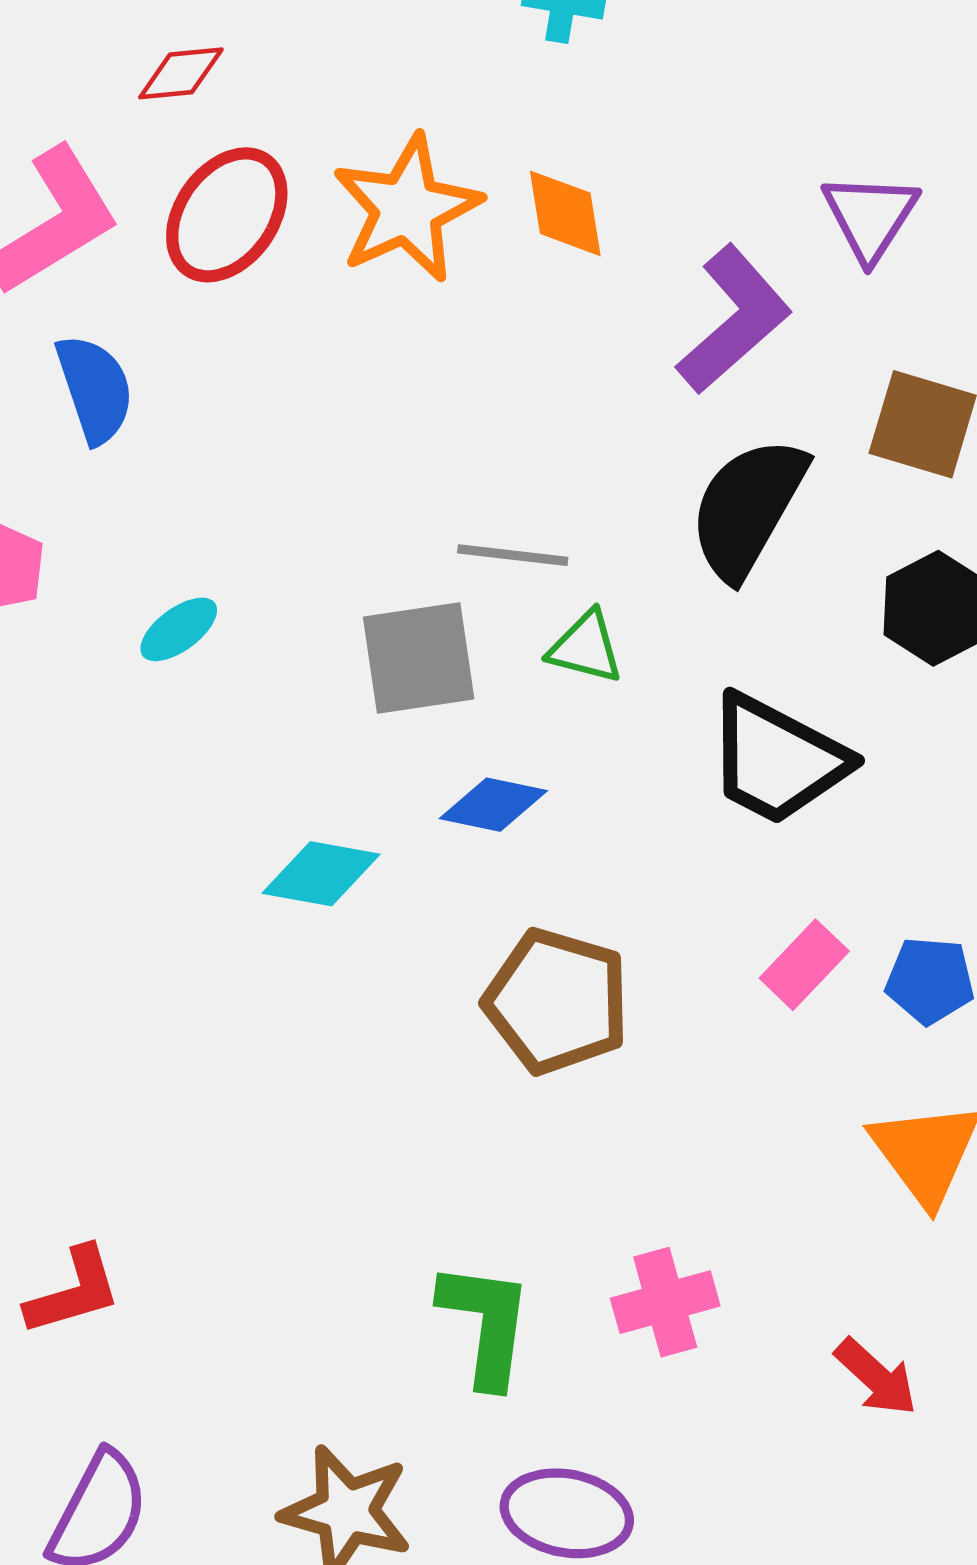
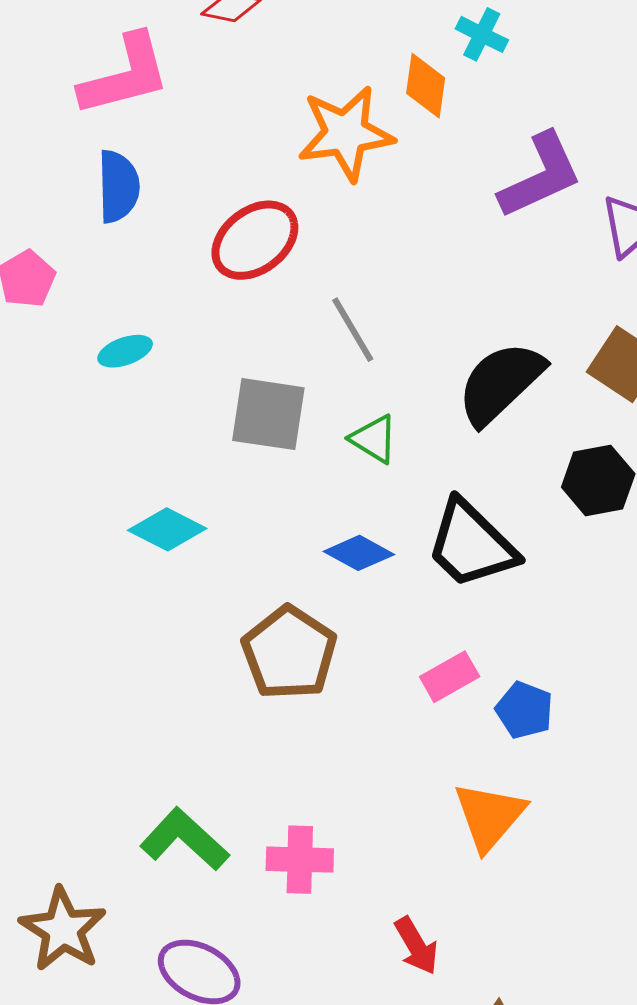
orange diamond: (565, 213) -> (426, 86), moved
red ellipse: (227, 215) -> (255, 240), moved
purple L-shape: (734, 320) -> (541, 176), moved
gray line: (513, 555) -> (353, 330), moved, turned 36
blue diamond: (493, 805) -> (359, 553), moved
green L-shape: (486, 1324) -> (185, 839), turned -72

